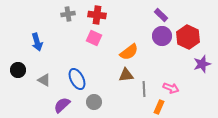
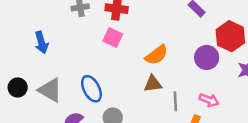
purple circle: (162, 36) -> (207, 57), moved
black circle: (18, 70) -> (18, 87), moved
gray triangle: (44, 80) -> (50, 90), size x1.5

